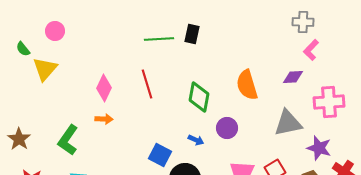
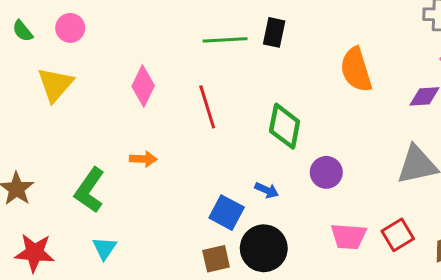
green semicircle: (23, 49) -> (23, 31), moved
orange semicircle: (247, 85) -> (356, 70), moved
pink diamond: (104, 88) -> (143, 86), moved
blue arrow: (196, 140) -> (267, 190), moved

